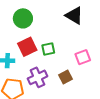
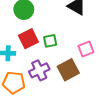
brown square: (66, 77) -> (68, 70), size x1.5

